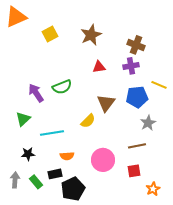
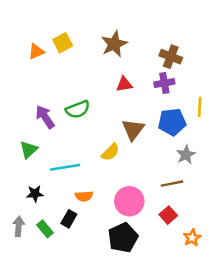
orange triangle: (16, 17) -> (36, 52), moved, size x0.6
yellow line: (159, 85) -> (200, 107), turned 70
red square: (134, 171) -> (168, 215), turned -32
black rectangle: (55, 174) -> (69, 219), turned -48
black pentagon: (73, 189) -> (123, 238), moved

